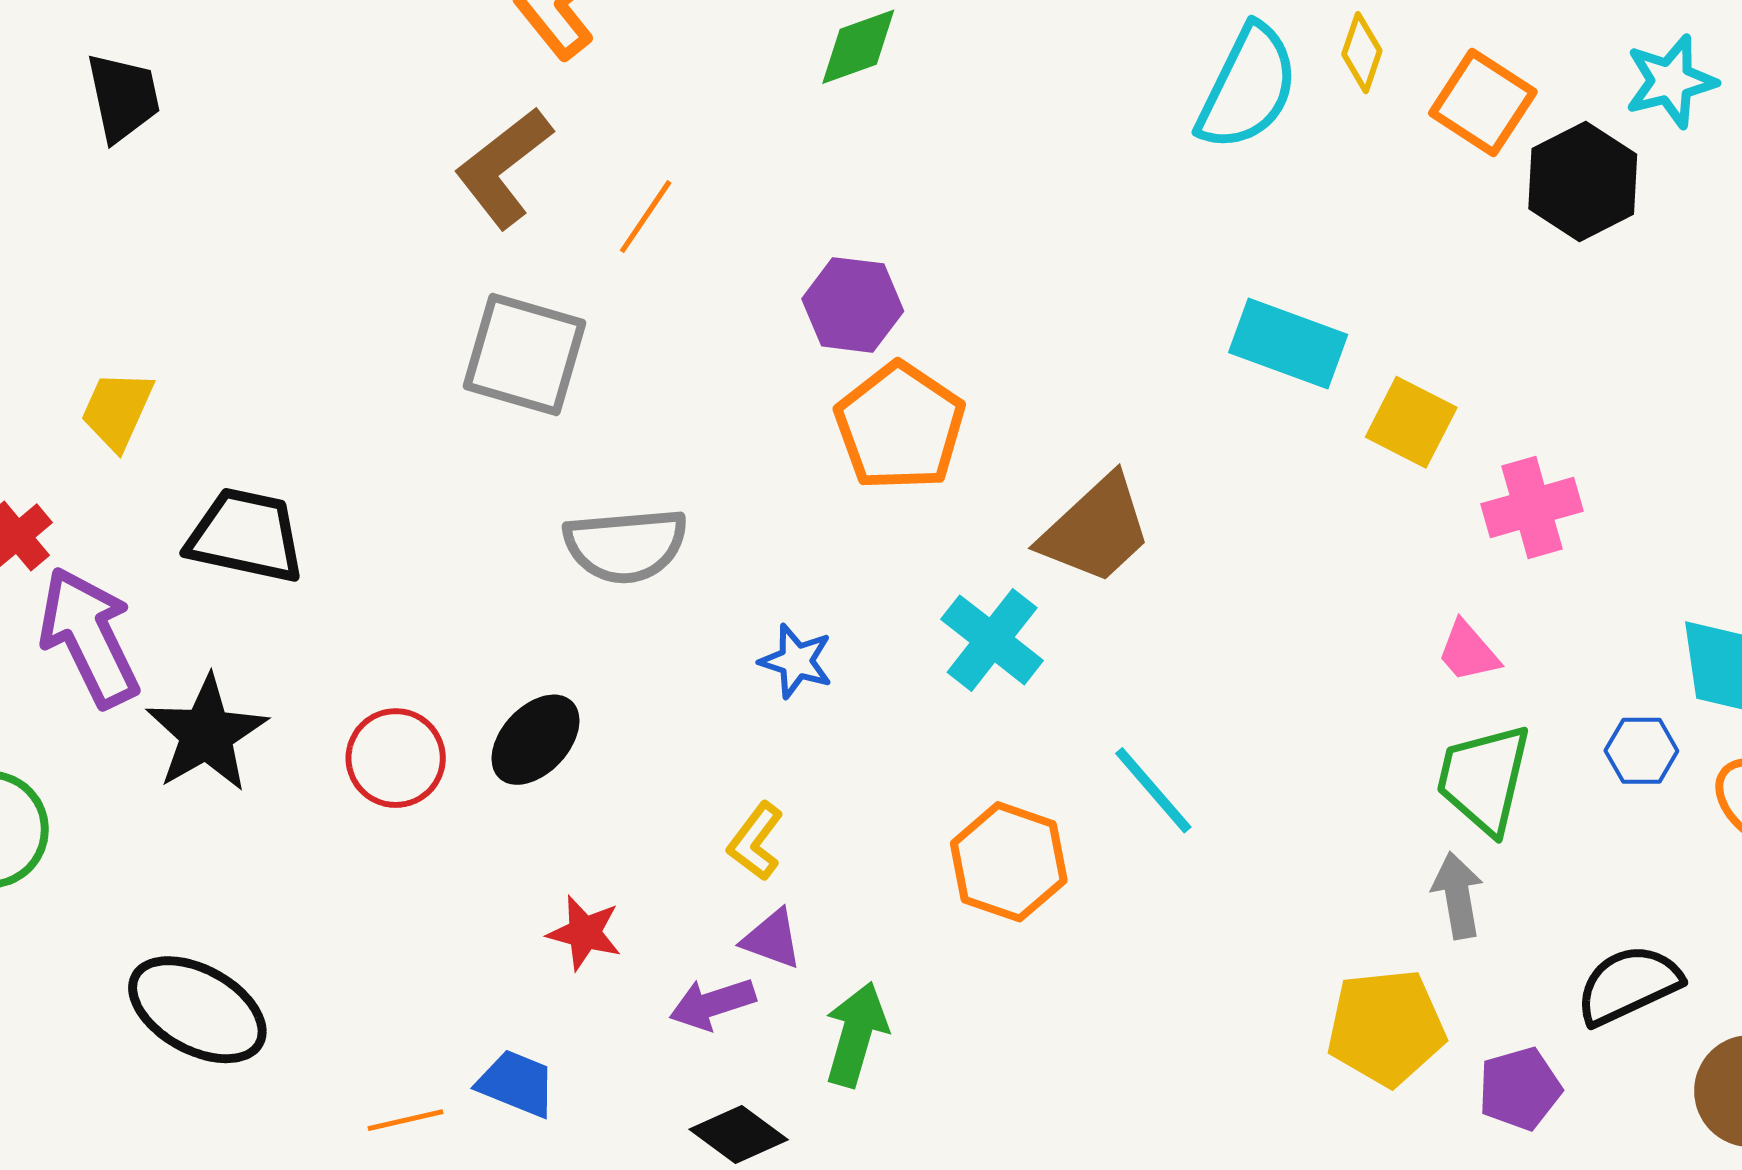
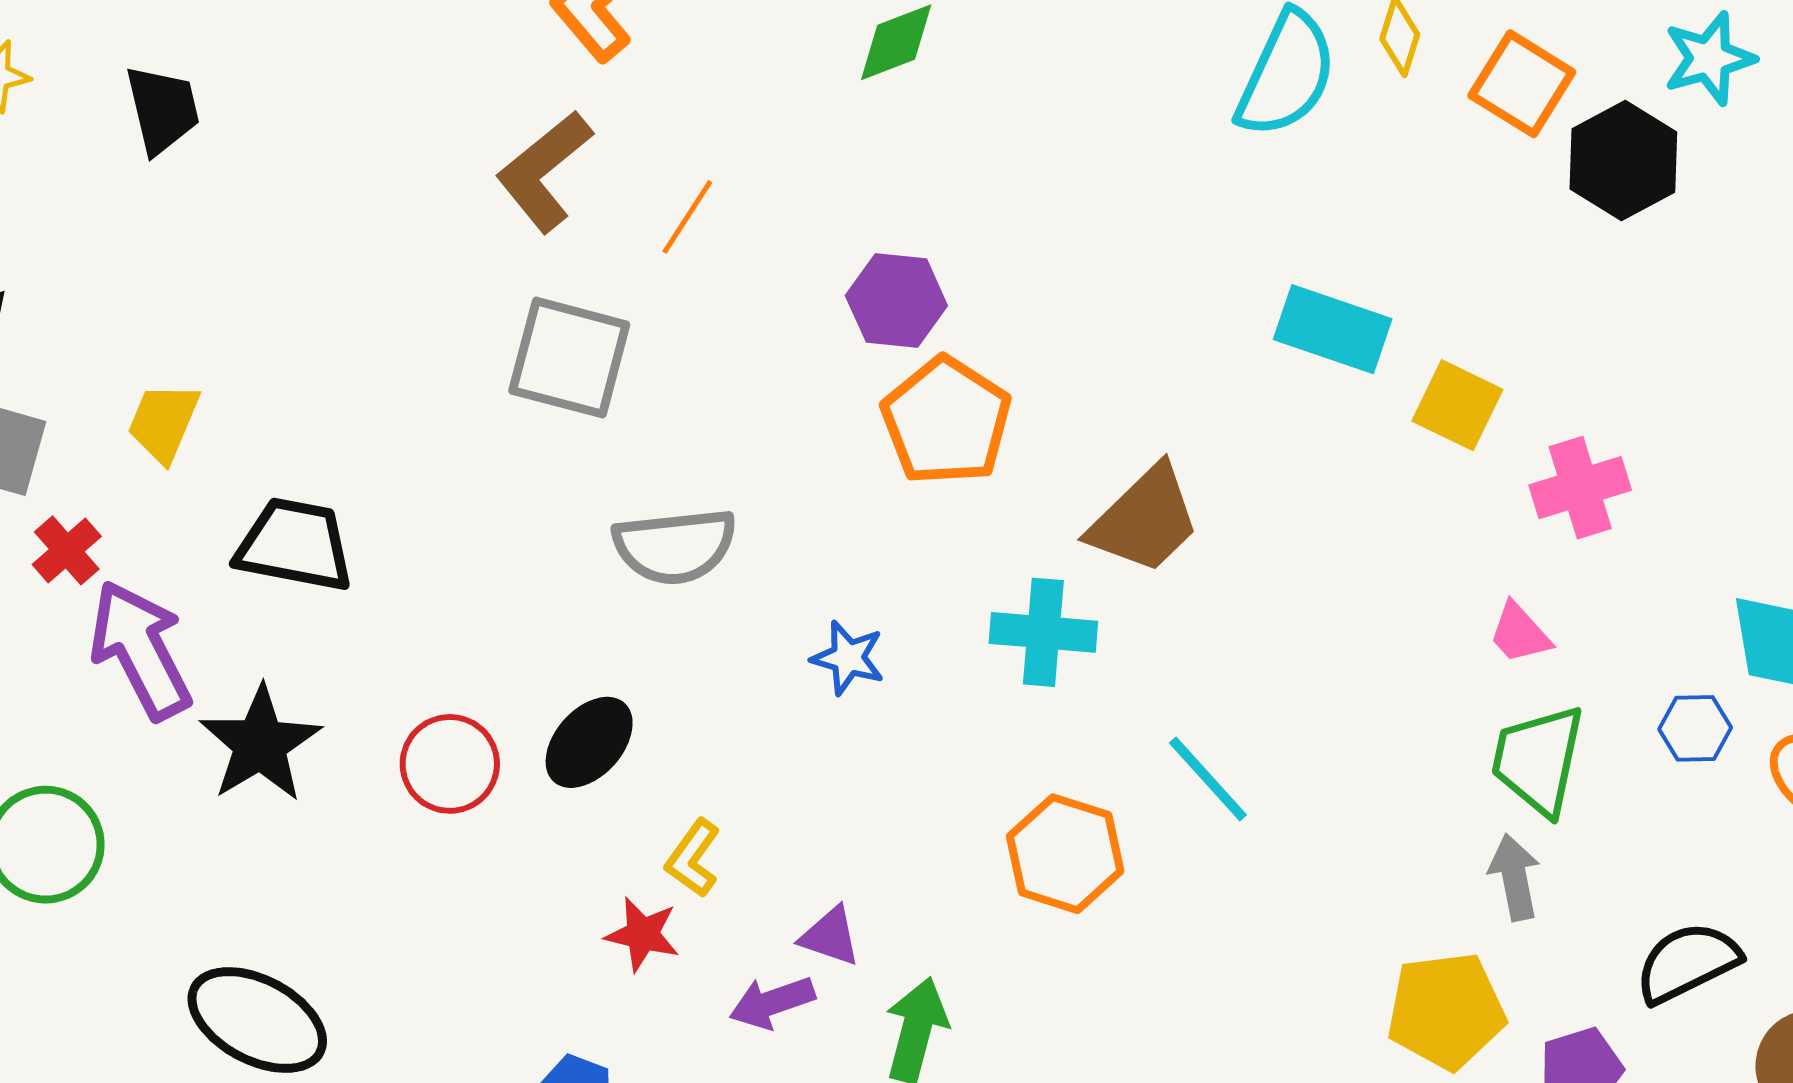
cyan cross: (992, 640) -> (1043, 632), turned -32
yellow L-shape: (756, 841) -> (693, 858), moved

